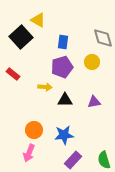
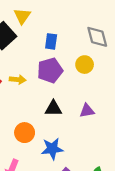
yellow triangle: (38, 20) -> (22, 16), turned 35
yellow arrow: (45, 87) -> (18, 80), moved
orange circle: (34, 130) -> (25, 133), moved

